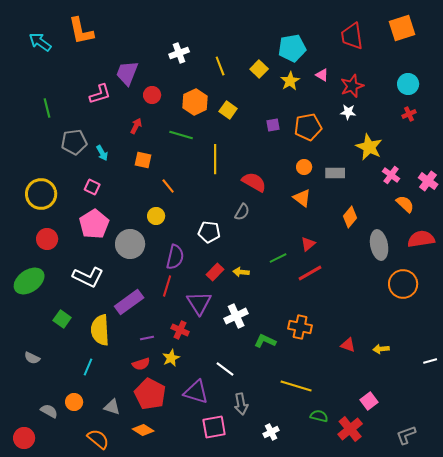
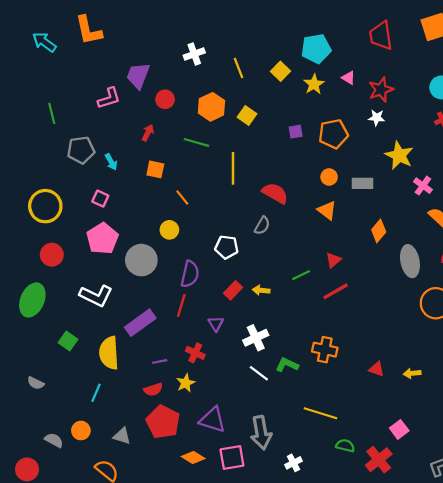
green ellipse: (29, 281) -> (32, 300), turned -32
purple triangle: (199, 303) -> (216, 324), size x0.6
white line: (225, 369) -> (259, 373), moved
gray arrow: (241, 404) -> (261, 433), size x1.4
orange diamond: (143, 430) -> (193, 457), moved

